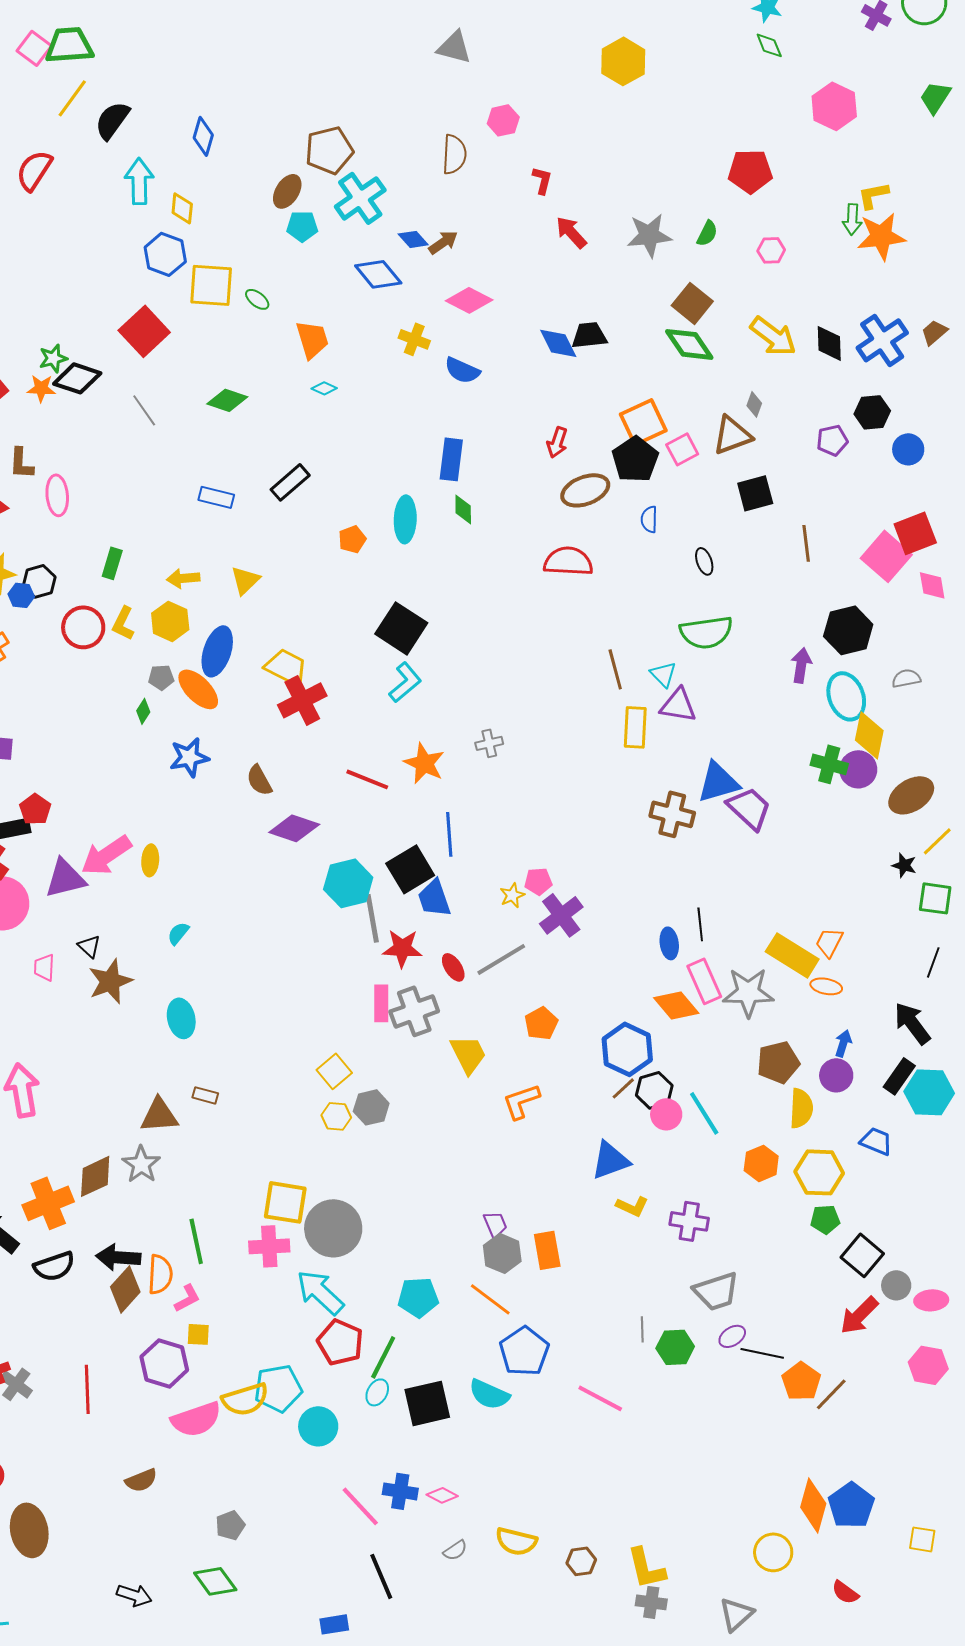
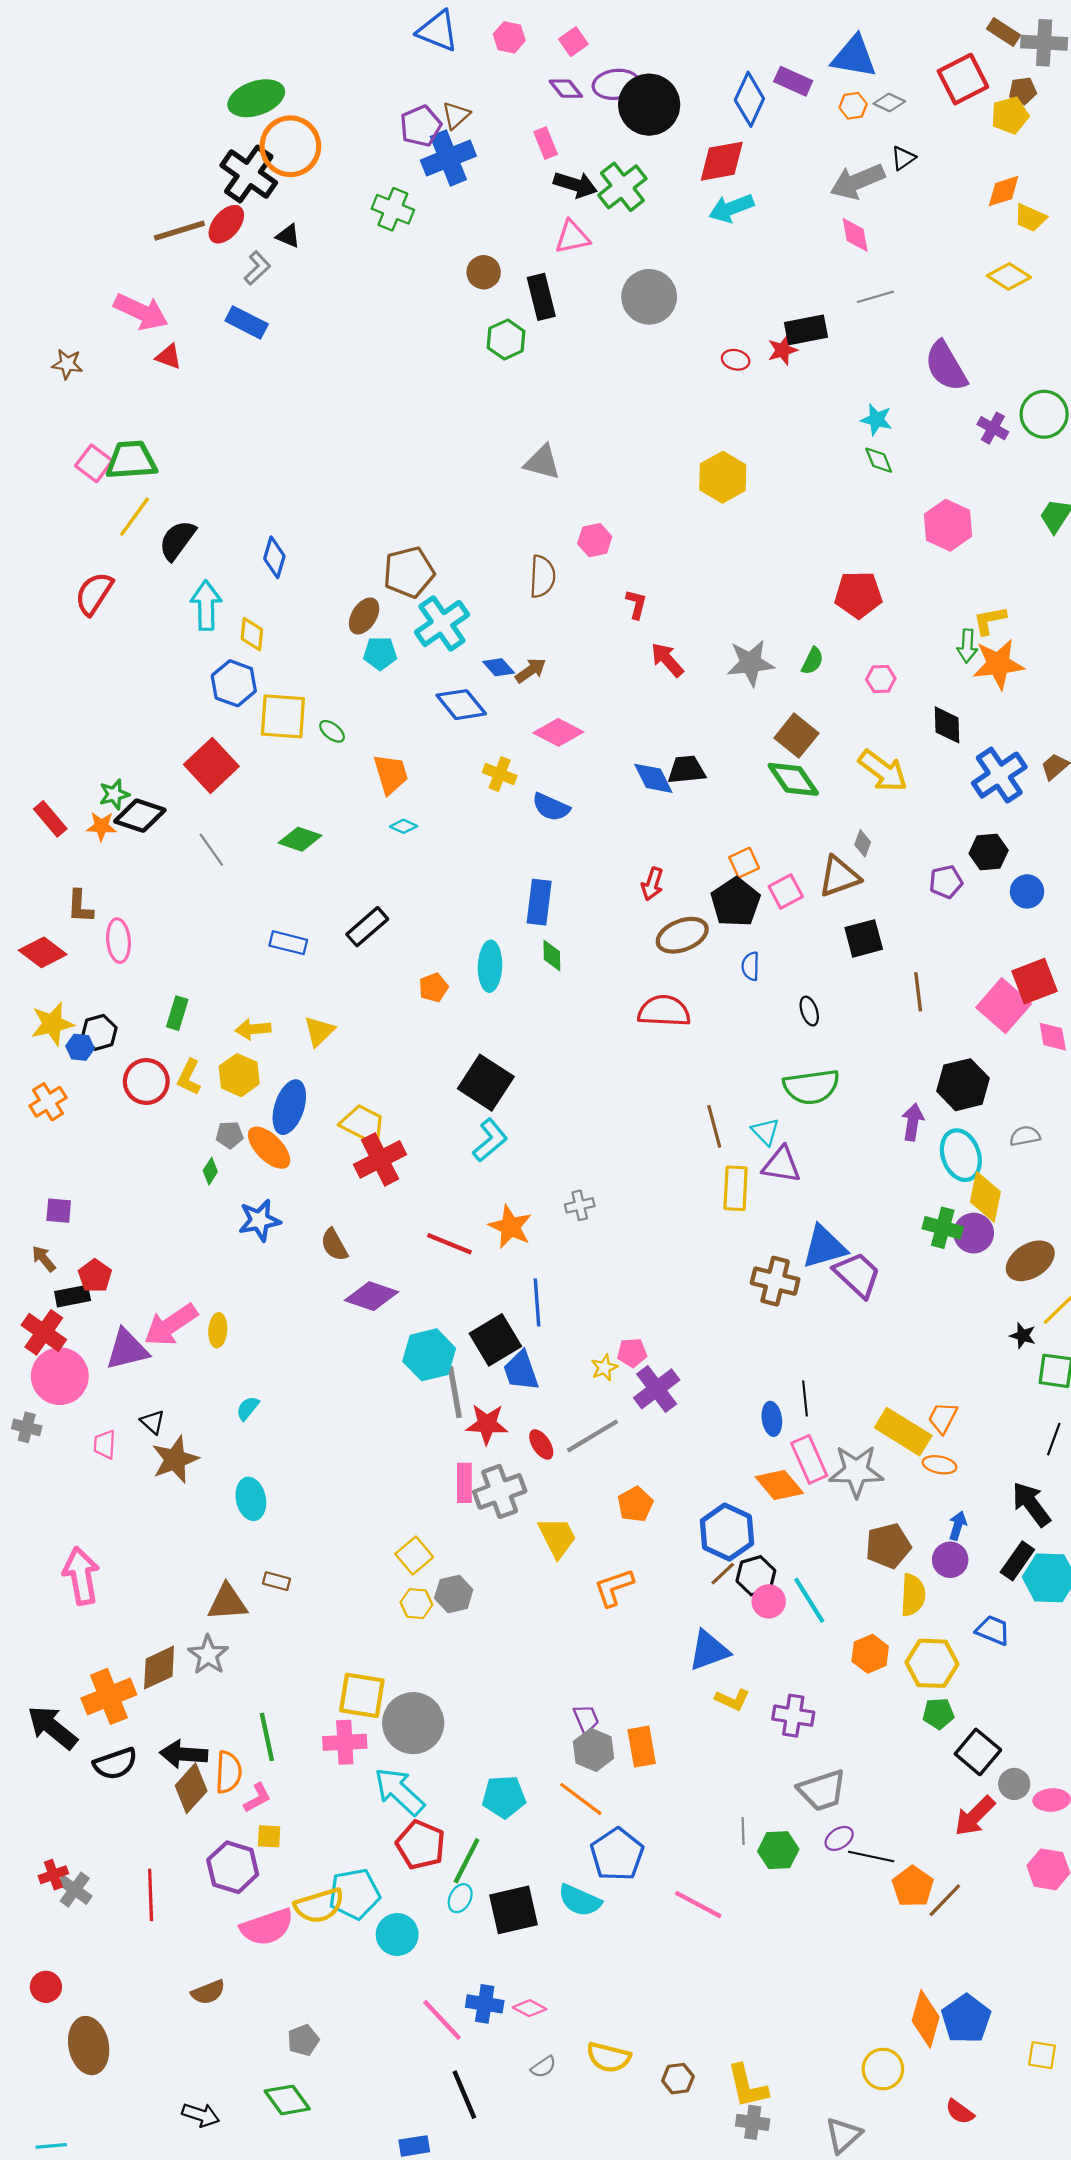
black diamond: (829, 343) -> (947, 725), moved
orange square: (643, 422) -> (744, 863), size x0.6

